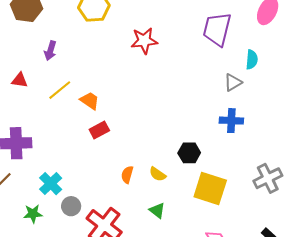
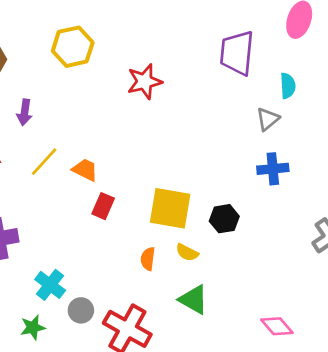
red rectangle: (99, 130) -> (103, 206), turned -30
yellow square: (210, 189) -> (170, 208), moved
green triangle: (157, 210) -> (194, 300), size x1.4

